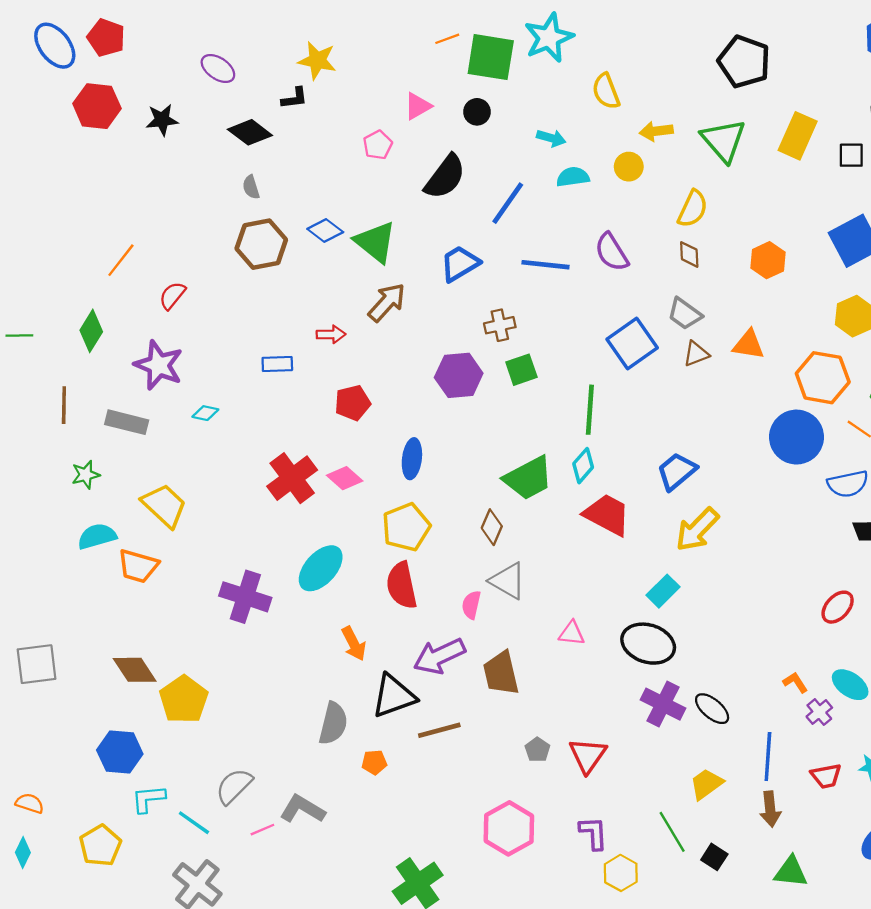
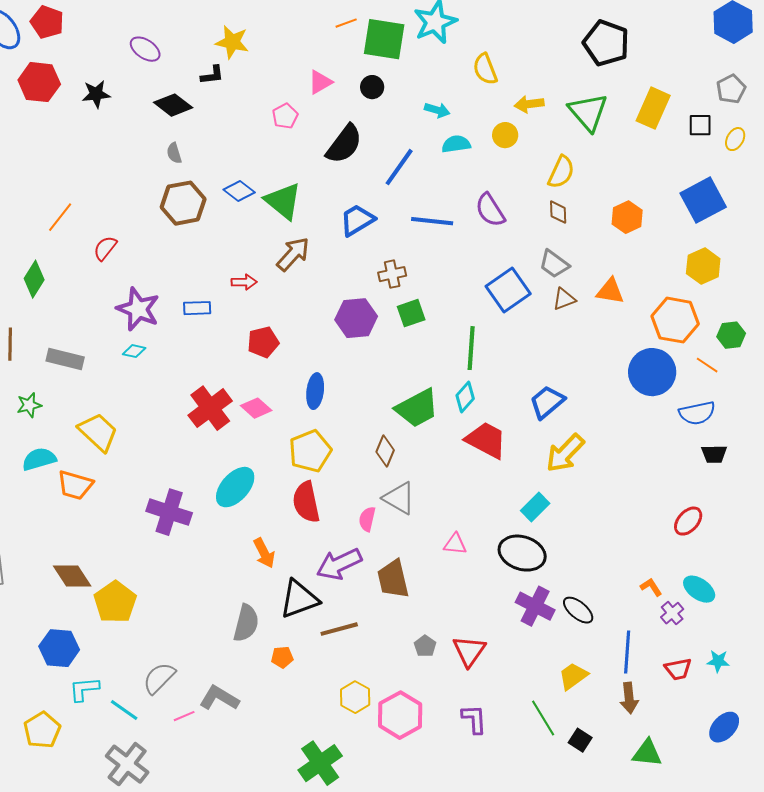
purple star: (159, 365) -> (138, 309), moved
yellow hexagon: (621, 873) -> (355, 697), moved

